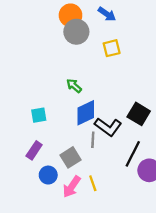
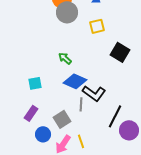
blue diamond: (86, 113) -> (75, 81), turned 50
black square: (139, 114) -> (120, 52), moved

